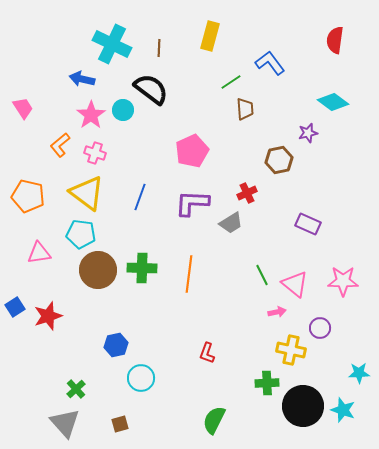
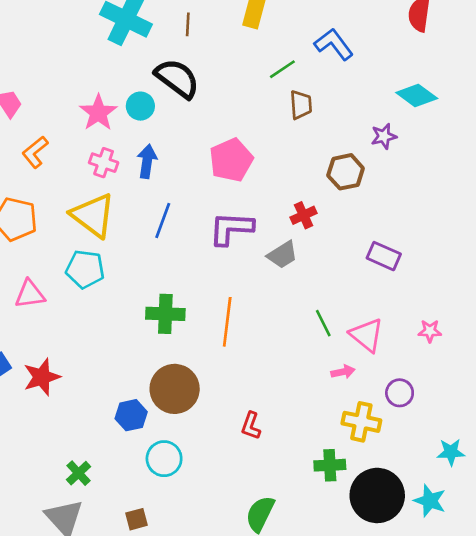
blue arrow: (82, 79) -> (147, 161), moved, turned 85
orange L-shape: (60, 145) -> (35, 152), moved
brown circle: (98, 270) -> (175, 389), moved
pink star: (343, 281) -> (430, 331), size x0.6

